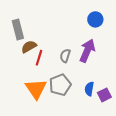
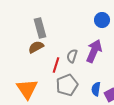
gray rectangle: (18, 30) -> (40, 28), moved
red line: (39, 58) -> (56, 65), moved
orange triangle: (36, 89) -> (27, 89), moved

